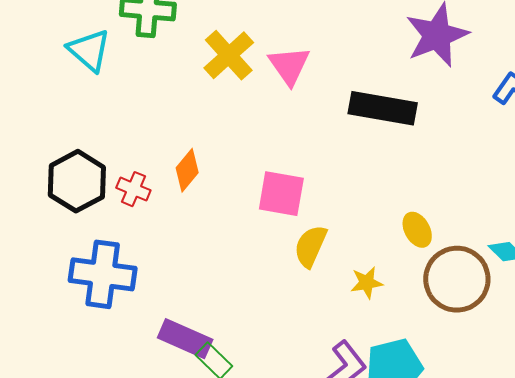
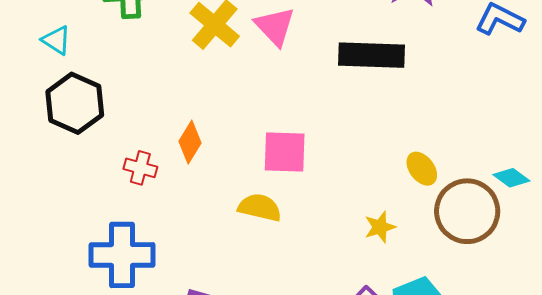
cyan triangle: (89, 50) -> (56, 40), moved, size x0.7
black hexagon: (77, 181) -> (75, 103), moved
yellow semicircle: (310, 246) -> (260, 207), moved, turned 87

